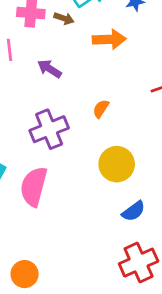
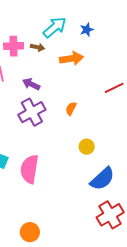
purple cross: (49, 129) -> (32, 112), moved
yellow circle: (117, 164) -> (87, 147), size x0.6
blue semicircle: (134, 211) -> (102, 179), size x1.5

